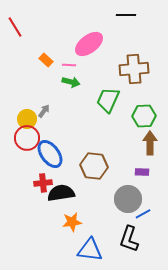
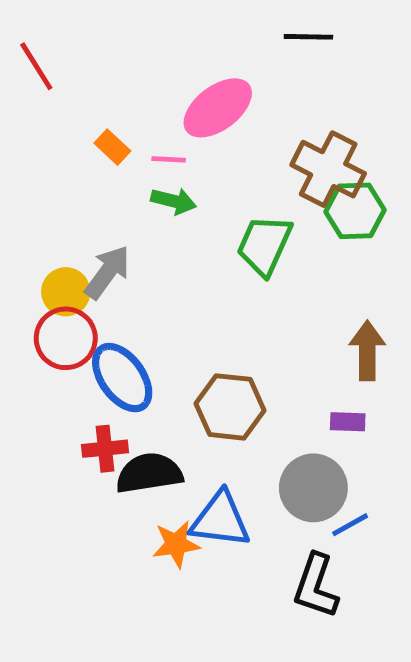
brown cross: (134, 69) -> (328, 169), turned 32
gray arrow: (44, 111) -> (107, 272), size x1.6
green hexagon: (144, 116) -> (355, 211), moved
blue triangle: (90, 250) -> (220, 520), moved

